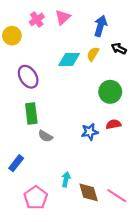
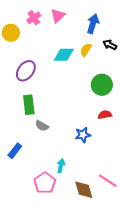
purple ellipse: (28, 77) -> (26, 71), turned 70
blue star: (90, 132) -> (83, 135), moved
brown diamond: (89, 192) -> (84, 190), moved
pink pentagon: (36, 198) -> (45, 183), moved

